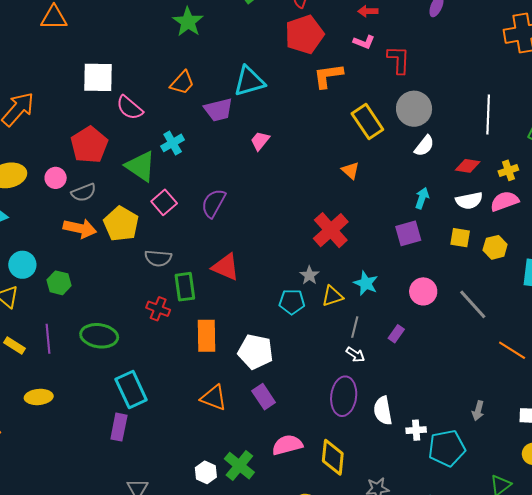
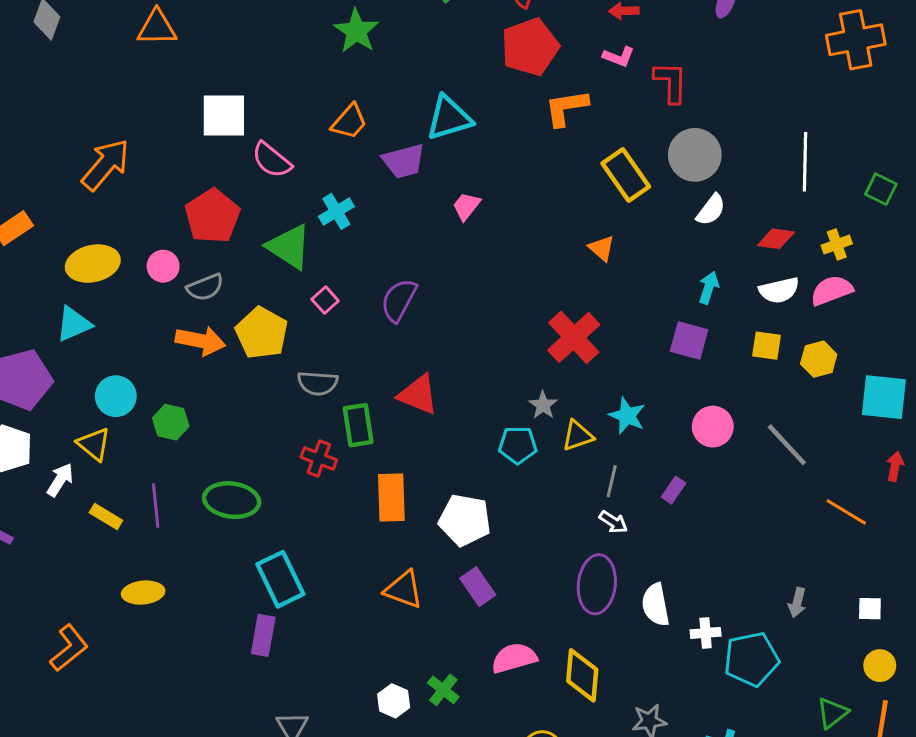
pink square: (164, 202) -> (325, 300), size x0.7
purple square: (408, 233) -> (689, 340), turned 32
green cross: (239, 466) -> (443, 690), size x0.7

